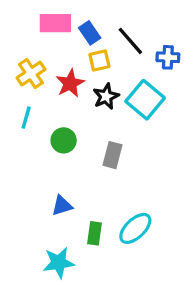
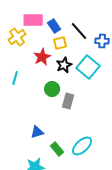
yellow cross: (31, 74) -> (17, 37), moved
green circle: (64, 140) -> (52, 89), moved
green rectangle: (95, 233) -> (57, 149), turned -48

